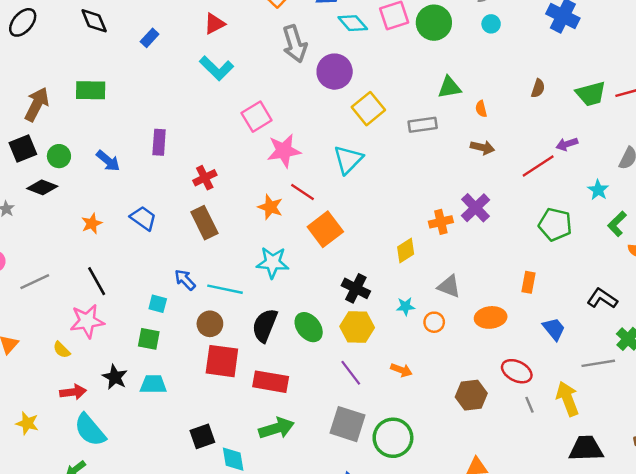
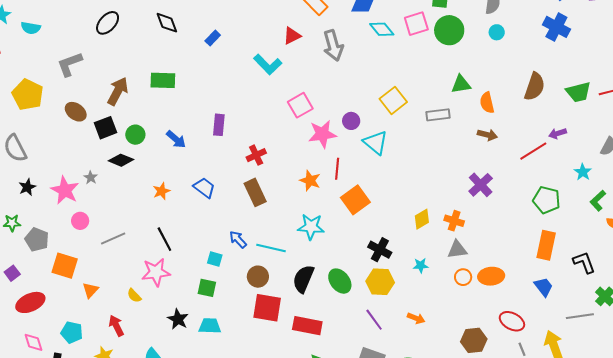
red triangle: (214, 24) -> (292, 36), moved
purple circle: (335, 72) -> (351, 121), moved, size x0.6
brown semicircle: (538, 88) -> (535, 87), size x1.8
orange semicircle: (481, 109) -> (487, 103), size x1.5
cyan triangle: (348, 160) -> (376, 143), turned -36
red line: (302, 192) -> (337, 169), turned 60
orange cross: (441, 222) -> (454, 221), moved, turned 30
orange rectangle: (529, 282) -> (546, 245), moved, size x1.6
gray triangle: (449, 286) -> (457, 250), turned -30
black L-shape: (602, 299) -> (584, 262), turned 35
orange circle: (434, 322) -> (463, 277), moved
red arrow: (73, 392) -> (116, 326), moved, turned -110

